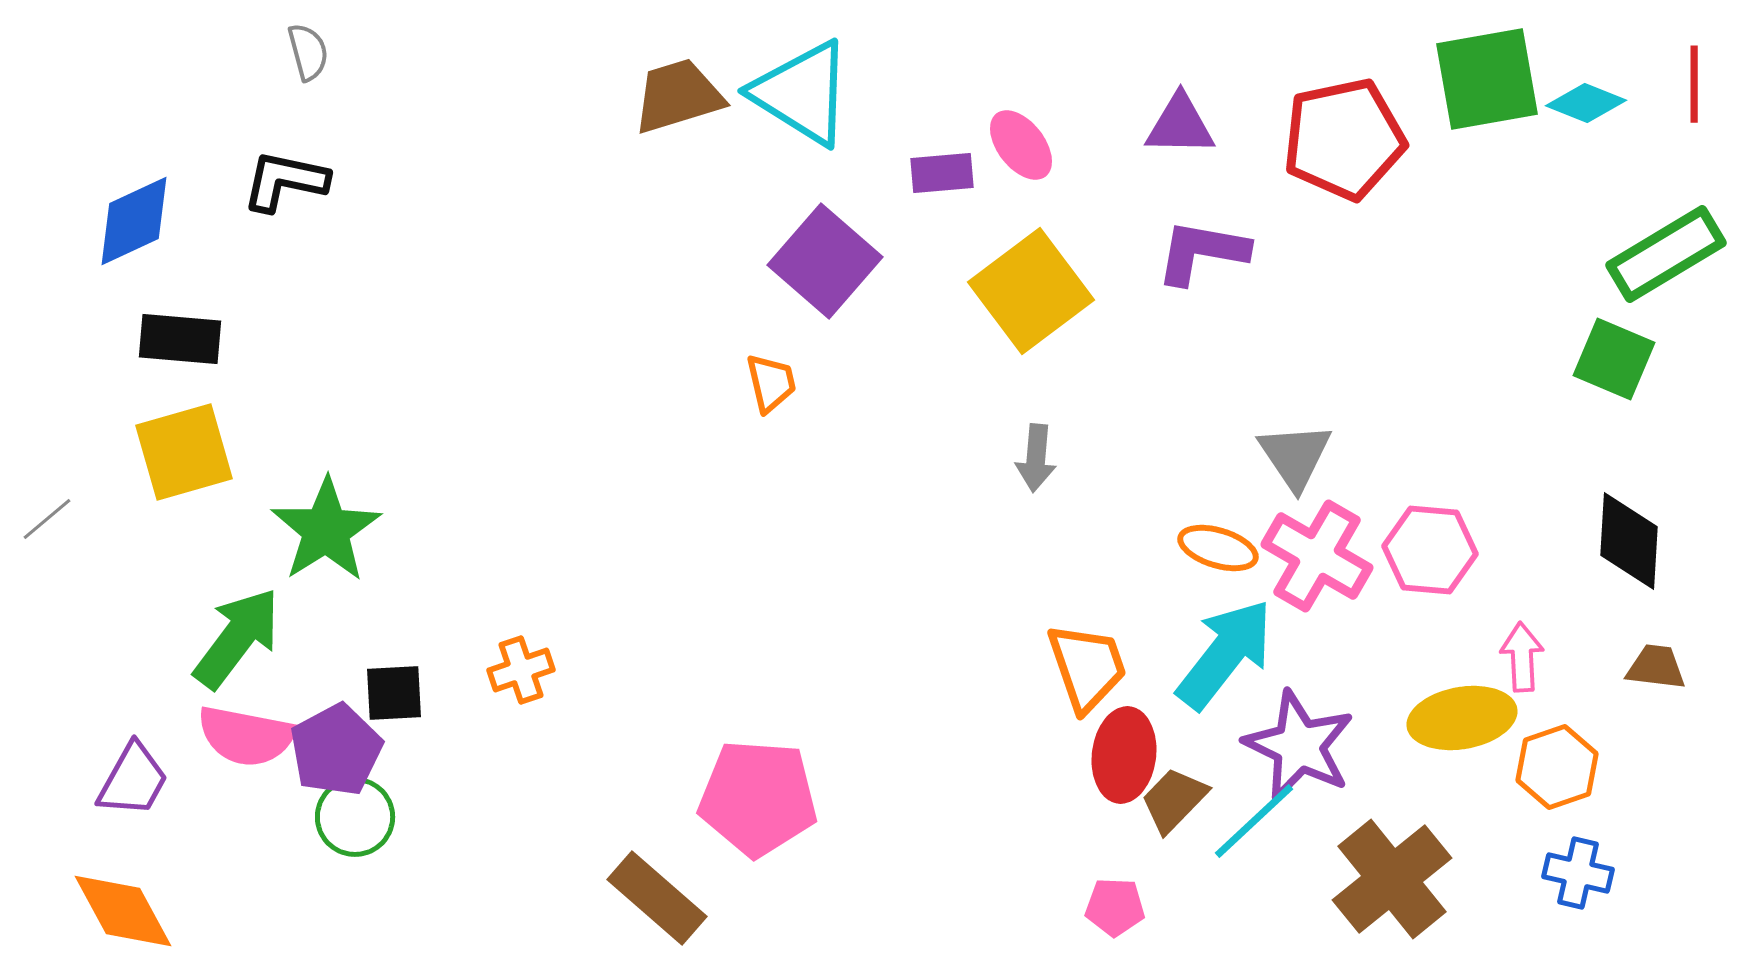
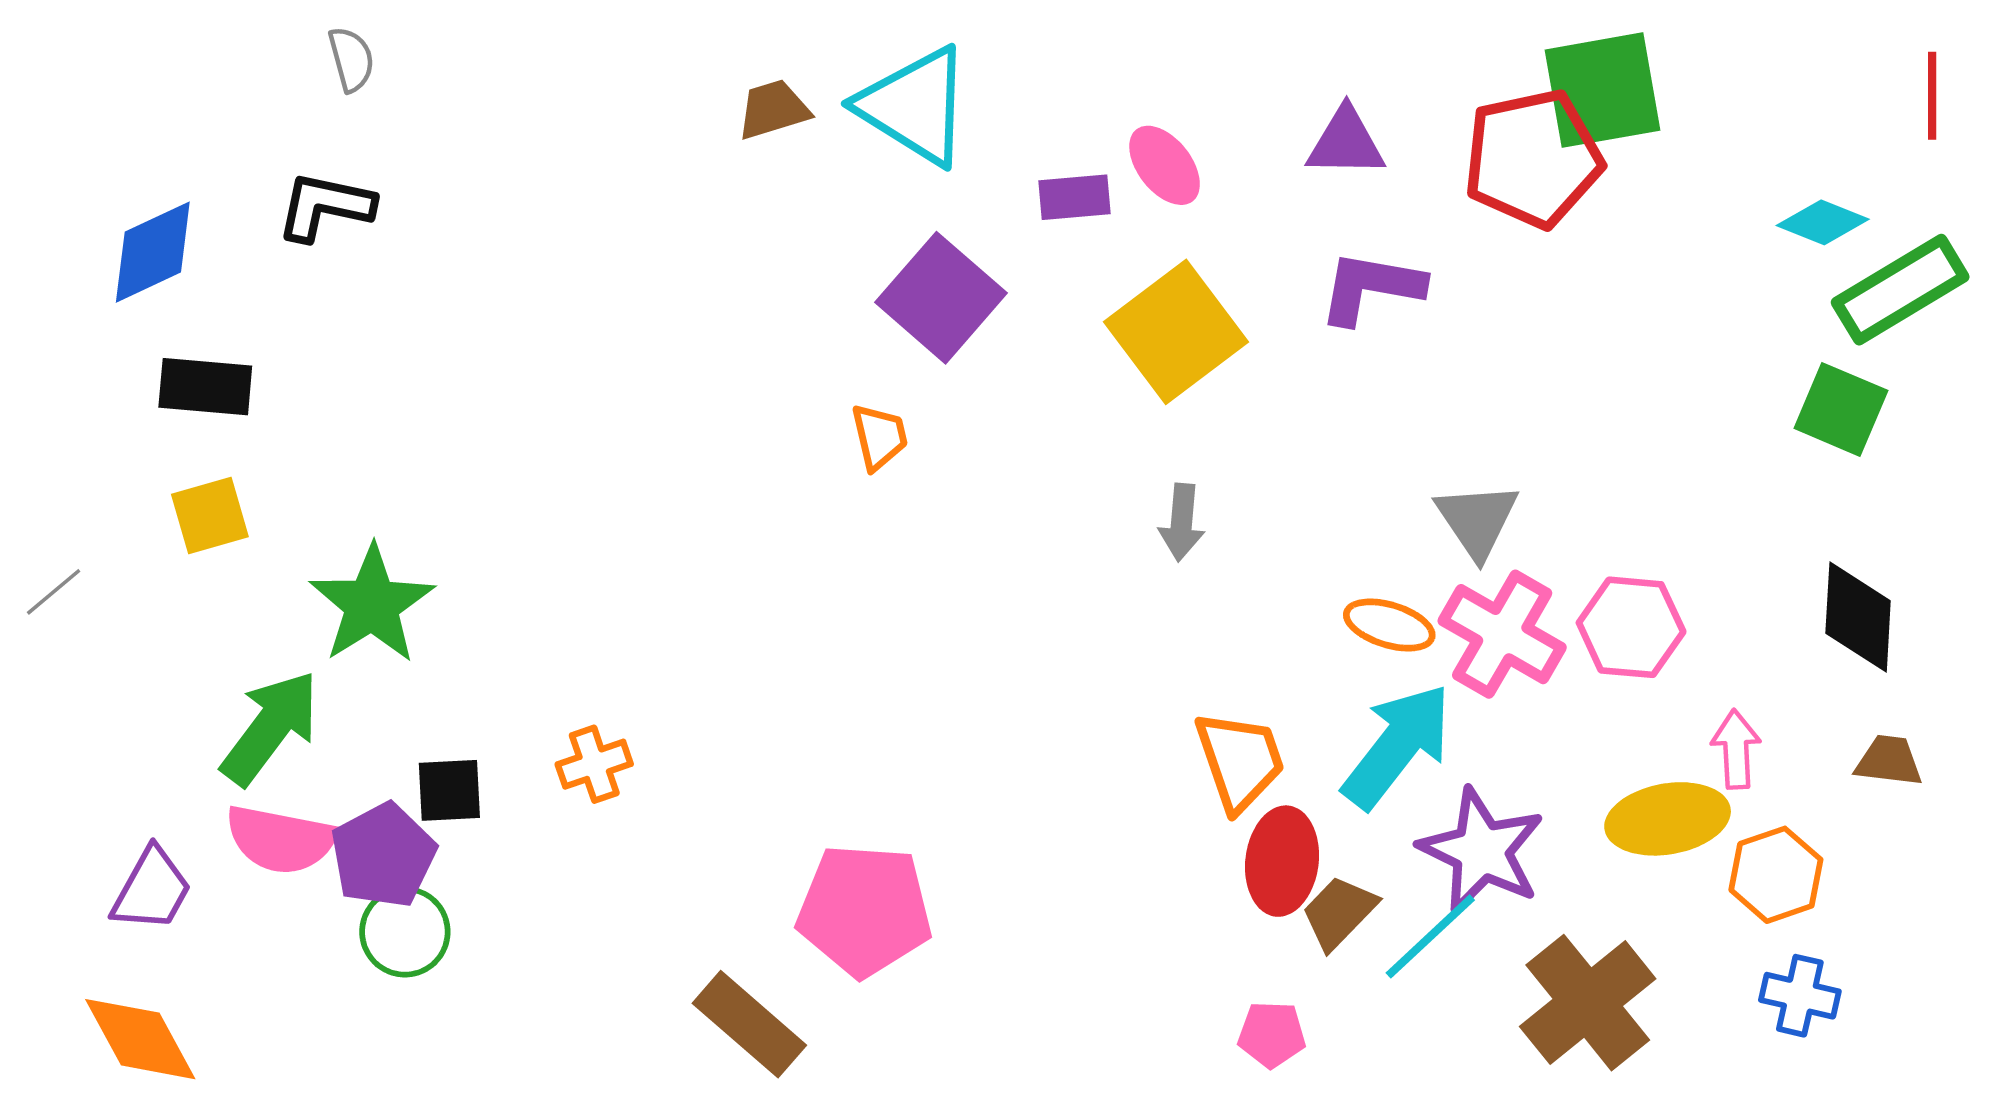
green square: (1487, 79) -> (1603, 90), moved
brown trapezoid: (678, 96) -> (773, 109), size x0.7
cyan diamond: (1586, 103) -> (1823, 222), moved
yellow square: (184, 452) -> (210, 516), size x0.7

